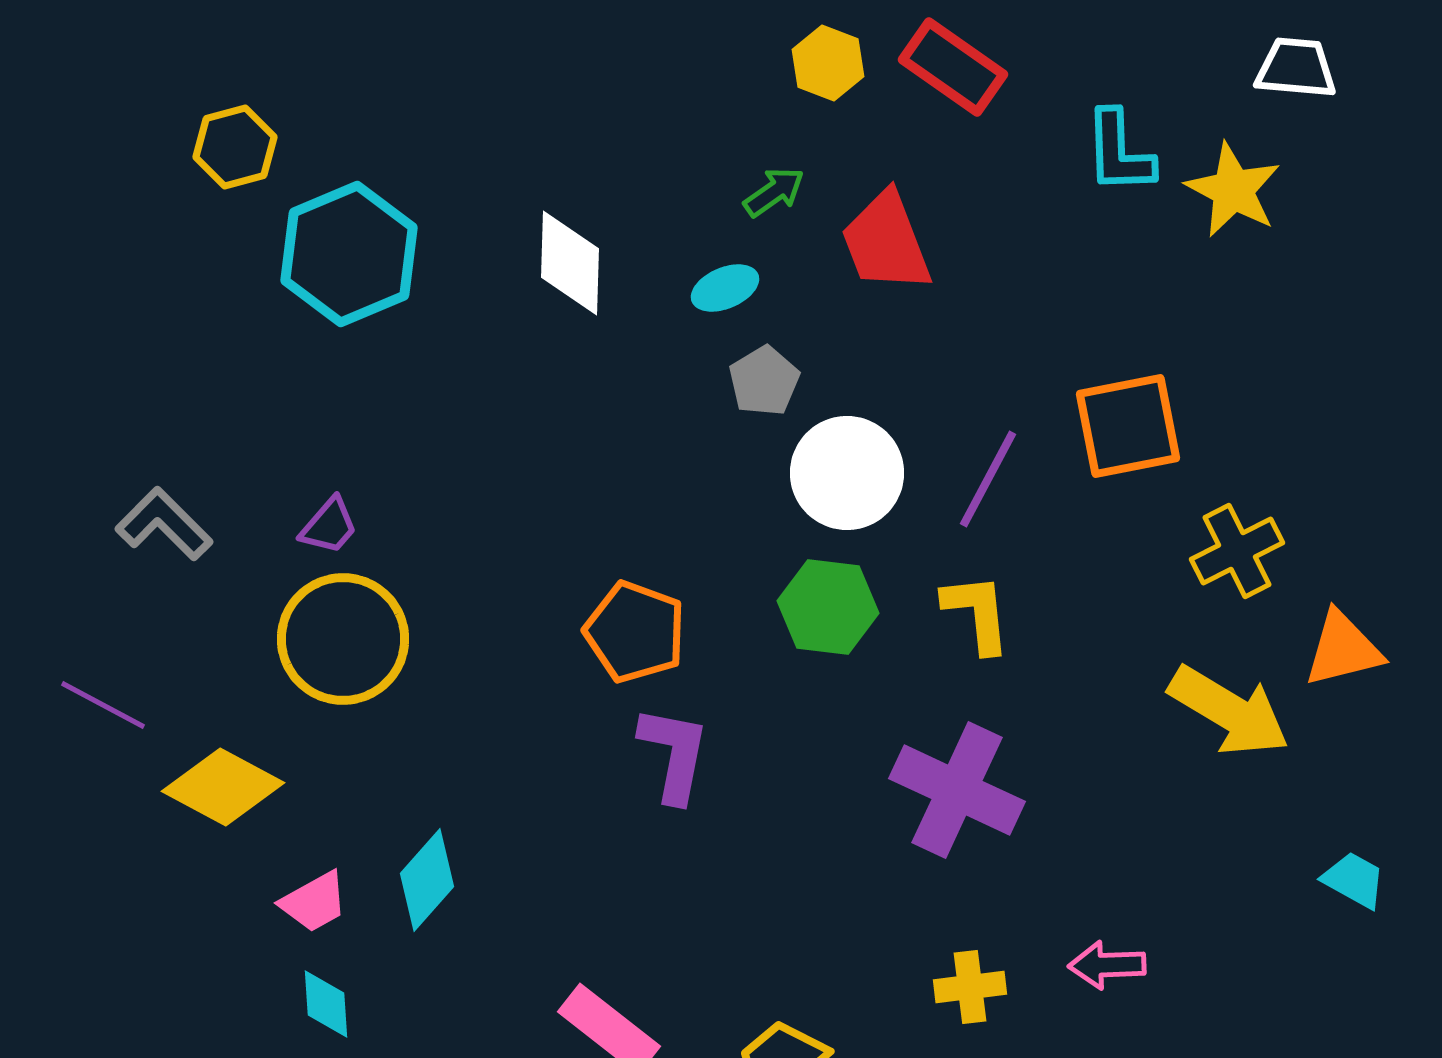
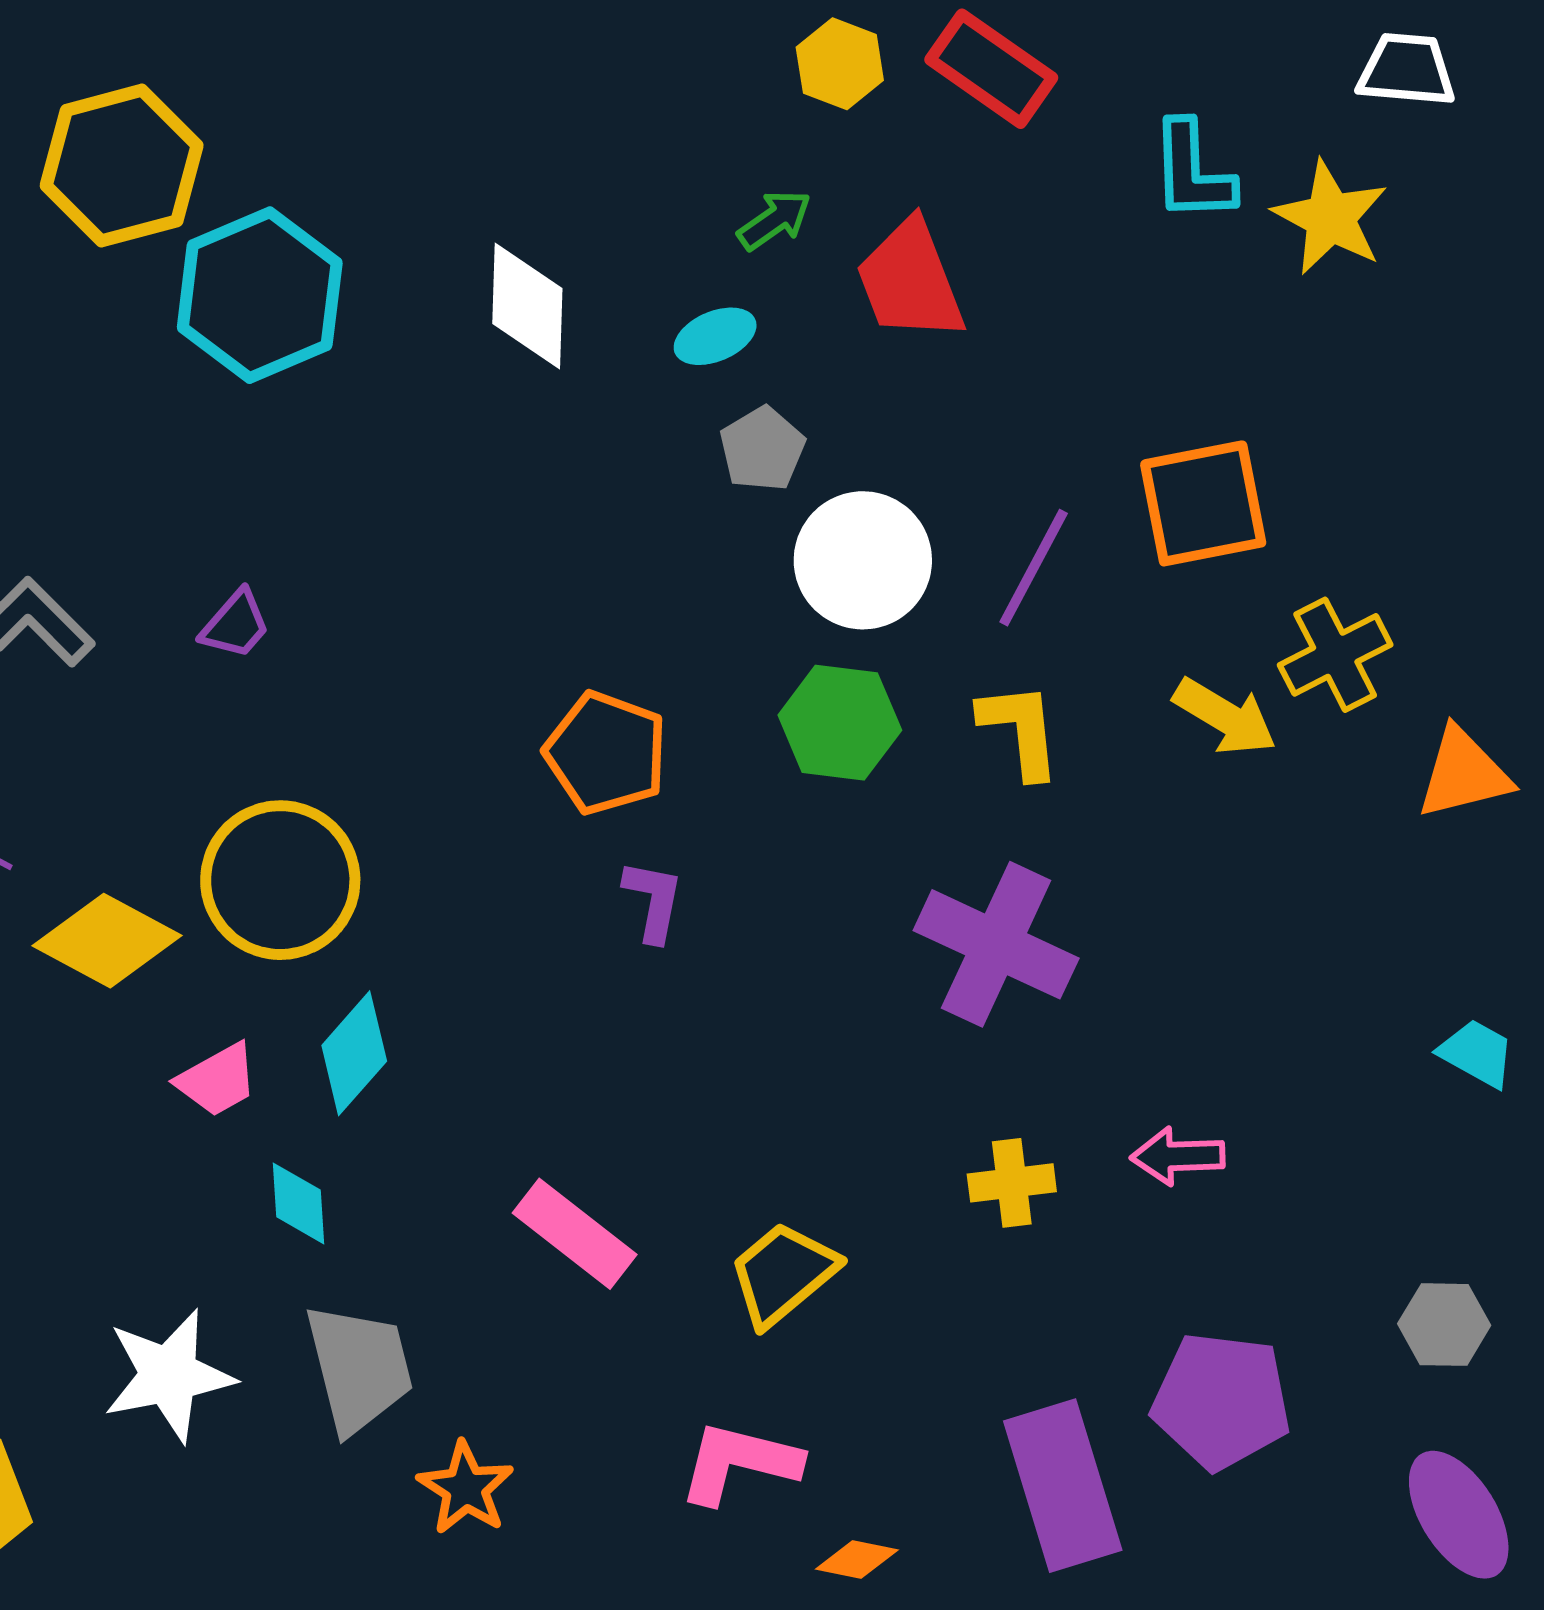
yellow hexagon: (235, 147) -> (122, 166), size x1.6
yellow circle: (343, 639) -> (280, 880), moved
yellow arrow: (1229, 711) -> (1225, 717), moved, size x0.7
purple L-shape: (674, 754) -> (653, 901), size x0.7
cyan diamond: (326, 1004) -> (298, 1203), moved

